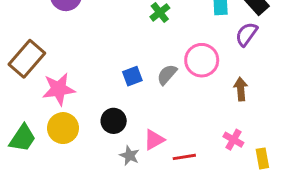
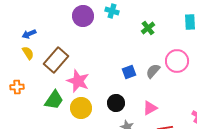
pink star: (59, 89) -> (78, 81), turned 30
green trapezoid: (23, 138) -> (54, 100), moved
pink triangle: (154, 140) -> (150, 108), moved

